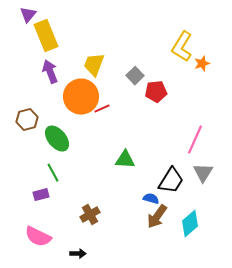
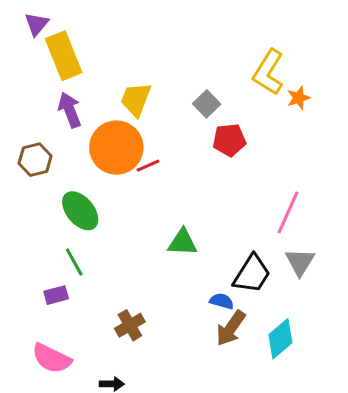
gray square: (135, 76) -> (207, 104), moved
brown hexagon: (27, 120) -> (35, 160), moved

